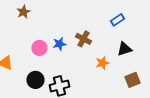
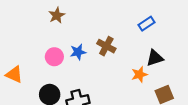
brown star: (23, 12) -> (57, 15), moved
orange star: (102, 63) -> (139, 74), moved

